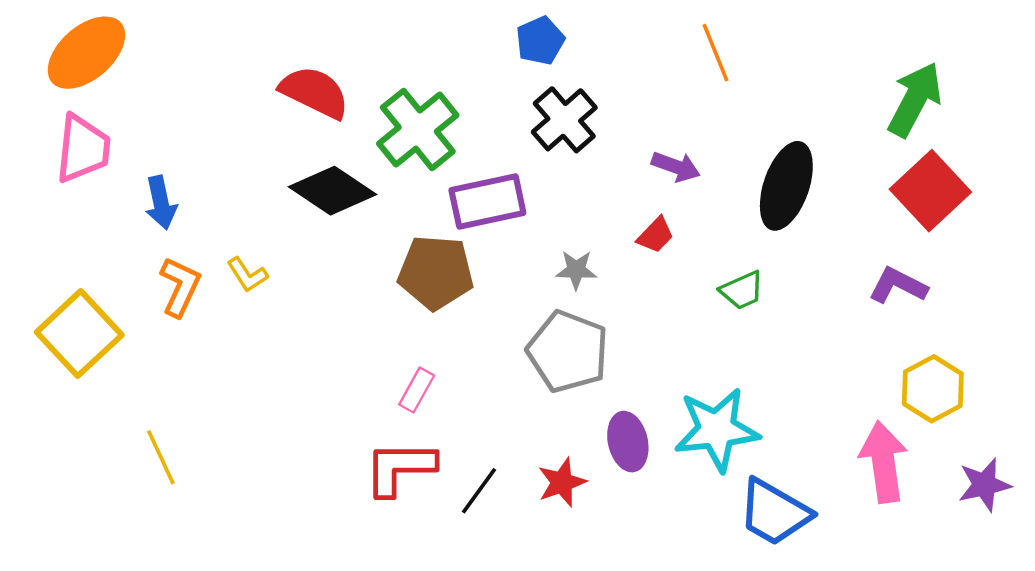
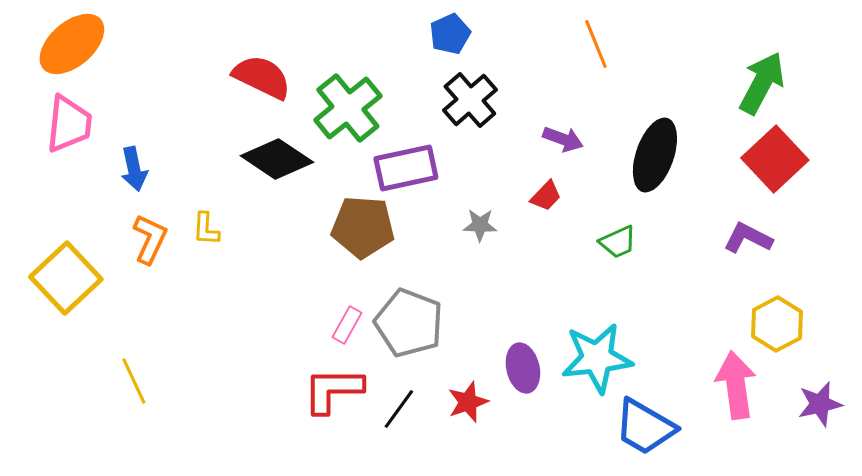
yellow L-shape: (247, 275) -> (206, 229), turned 36
gray pentagon: (568, 352) -> (409, 323), moved

